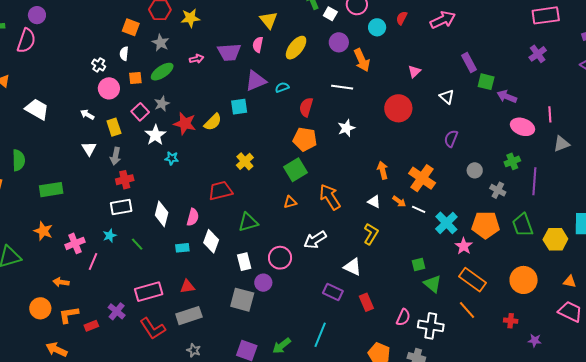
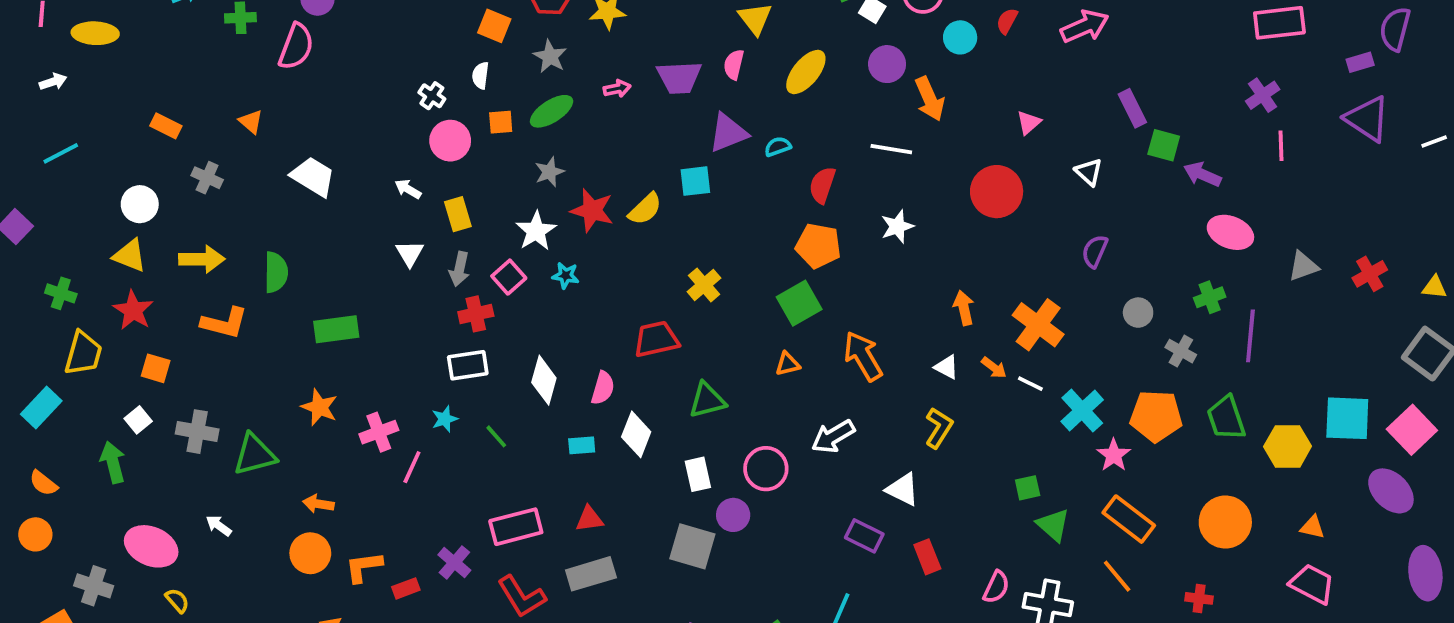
pink square: (140, 112) -> (509, 277), moved
pink line: (550, 114) -> (1281, 146), moved
orange arrow: (61, 282) -> (318, 504), moved

